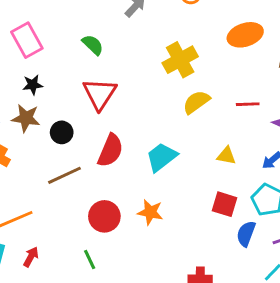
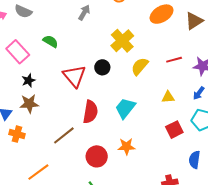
green semicircle: (93, 45) -> (50, 41), moved
black circle: (62, 132) -> (102, 67), moved
red square: (225, 204) -> (174, 130), turned -30
blue semicircle: (246, 234) -> (194, 160), moved

